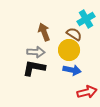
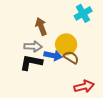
brown semicircle: (74, 34) -> (71, 57), moved
blue arrow: (72, 70) -> (53, 55), moved

